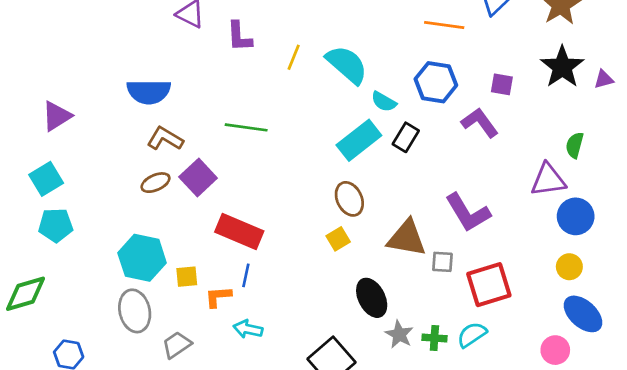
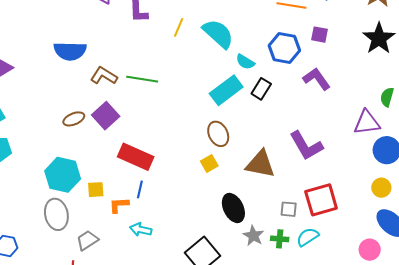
purple square: (502, 84) -> (320, 35), moved
brown L-shape: (165, 139) -> (104, 76), moved
gray square: (442, 262) -> (289, 209), moved

